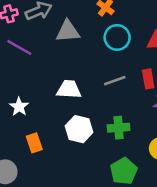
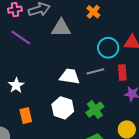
cyan circle: (117, 37) -> (108, 48), moved
white trapezoid: (69, 89) -> (70, 76), moved
green cross: (119, 128) -> (95, 110), turned -36

